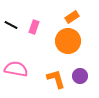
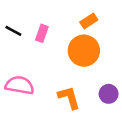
purple circle: (80, 76) -> (109, 94), moved

